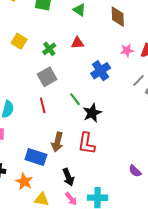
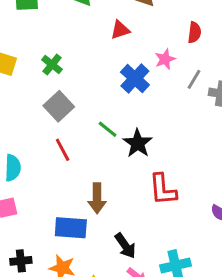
red triangle: (77, 43) -> (120, 30), moved
pink star: (127, 50) -> (165, 59), moved
red L-shape: (87, 143) -> (163, 189), moved

